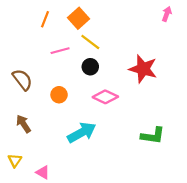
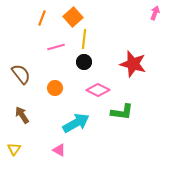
yellow line: (90, 42) -> (84, 39), turned 60
green L-shape: (153, 136) -> (122, 112), moved
pink triangle: (43, 172) -> (59, 150), moved

